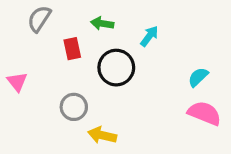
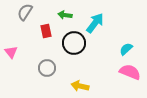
cyan arrow: (149, 36) -> (95, 23), size x1.5
yellow arrow: (102, 135) -> (80, 86), moved

